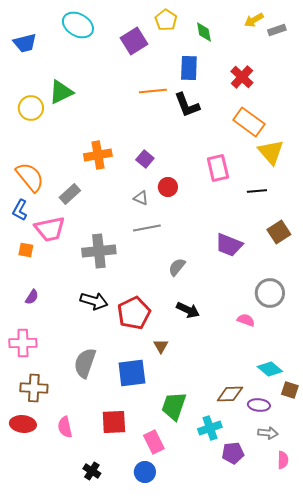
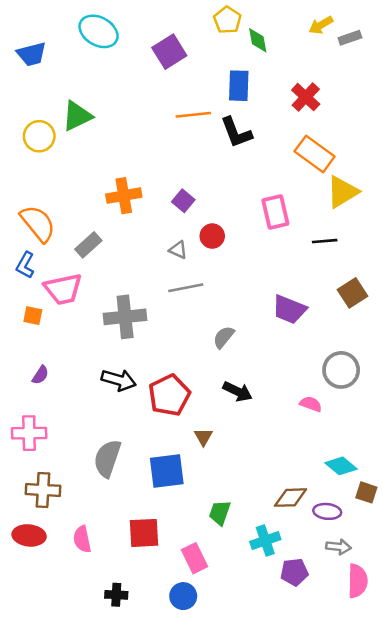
yellow pentagon: (166, 20) -> (227, 20), moved
yellow triangle: (271, 152) -> (342, 192), turned 40
green trapezoid: (174, 406) -> (220, 513), size x0.7
pink semicircle: (283, 460) -> (358, 581), size x1.5
black cross: (92, 471) -> (116, 595), turned -30

